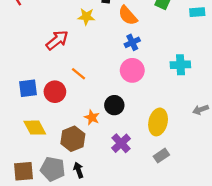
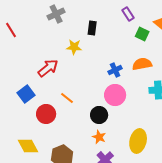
orange semicircle: (128, 15) -> (142, 64), moved, turned 120
blue square: (28, 88) -> (26, 94), moved, turned -30
black circle: (114, 105) -> (99, 115), moved
orange star: (92, 117) -> (99, 137), moved

